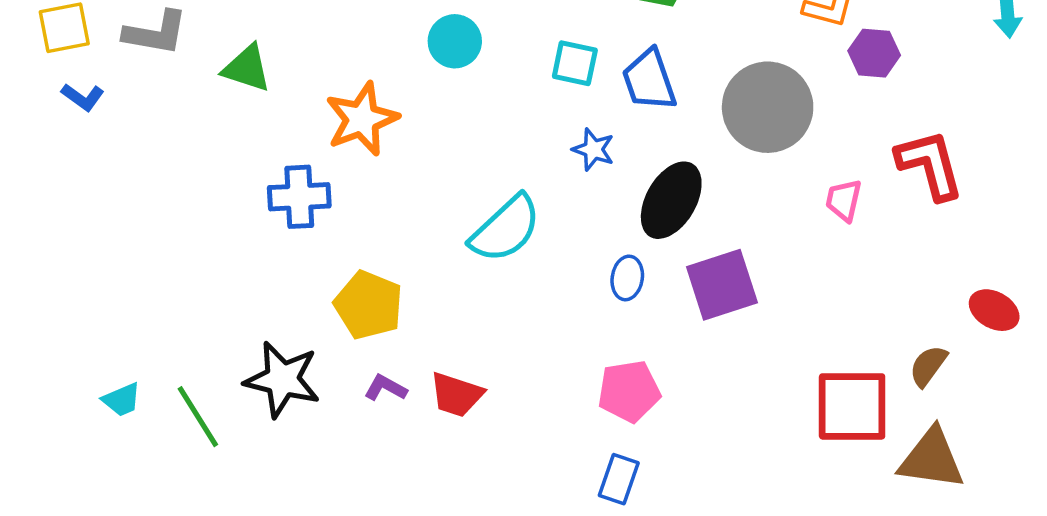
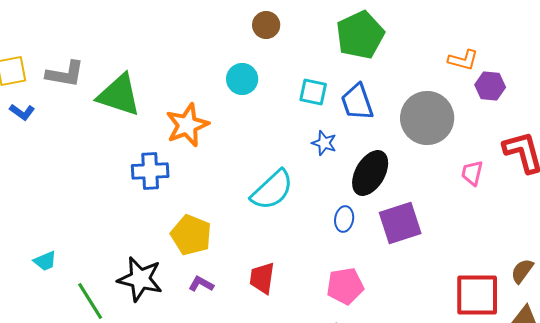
green triangle: (247, 68) -> (119, 95), size x1.5
red trapezoid: (456, 395) -> (262, 278), moved, turned 80
cyan trapezoid: (122, 400) -> (45, 261), moved

